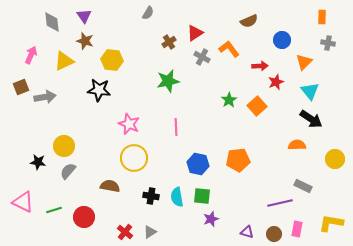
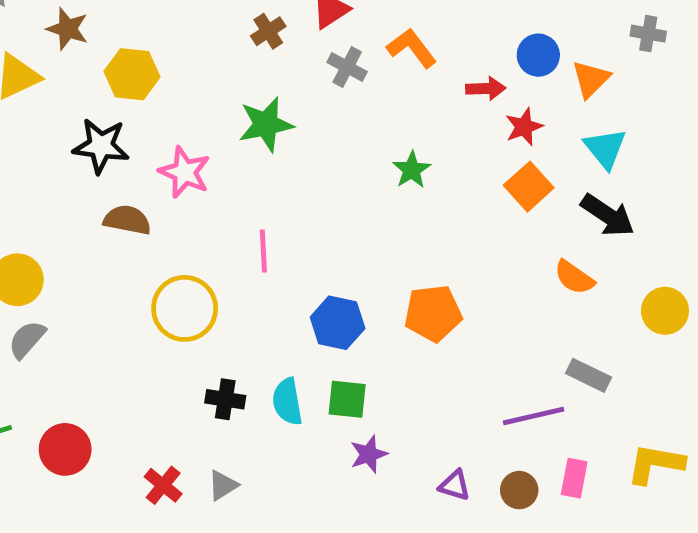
blue circle: (282, 40) -> (538, 55), moved
orange square: (257, 106) -> (529, 187), moved
pink star: (129, 124) -> (185, 172), moved
pink line: (176, 127) -> (263, 251), moved
orange semicircle: (297, 145) -> (574, 277), turned -144
brown semicircle: (110, 186) -> (127, 220), moved

